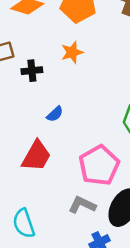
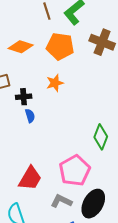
blue semicircle: (55, 114) -> (30, 116), moved, turned -64
red trapezoid: (36, 156) -> (30, 178), moved

